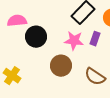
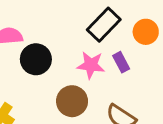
purple rectangle: (95, 39) -> (121, 62), turned -48

